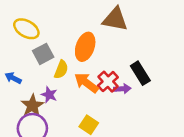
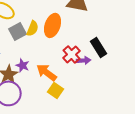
yellow semicircle: (61, 70) -> (33, 28), moved
orange arrow: (86, 83) -> (47, 72), moved

